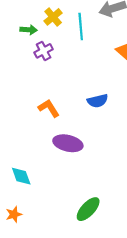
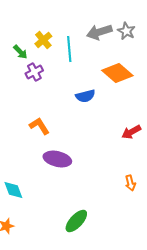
green arrow: (29, 30) -> (20, 52), turned 42
blue semicircle: (98, 101) -> (85, 96), moved

